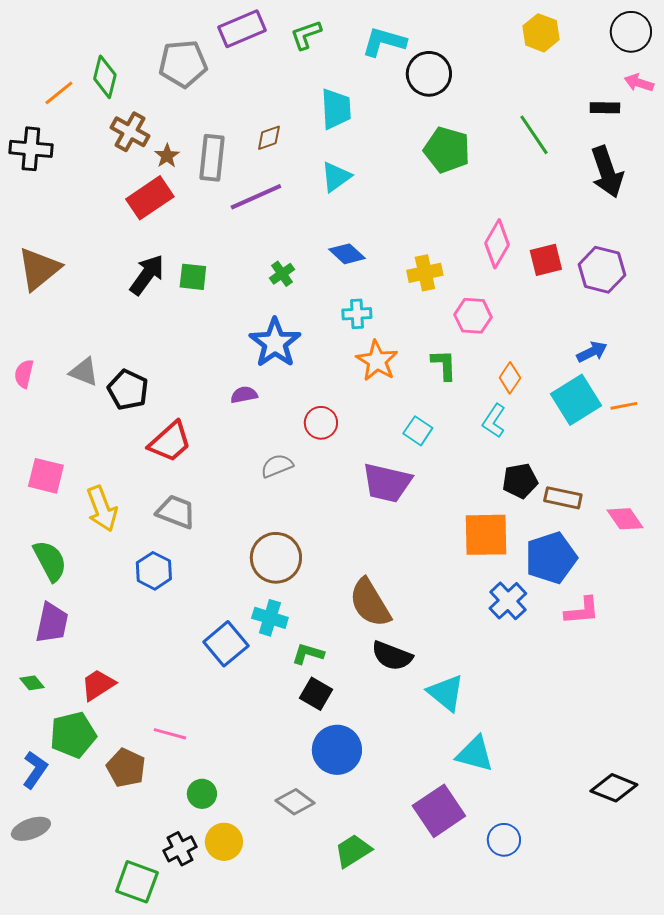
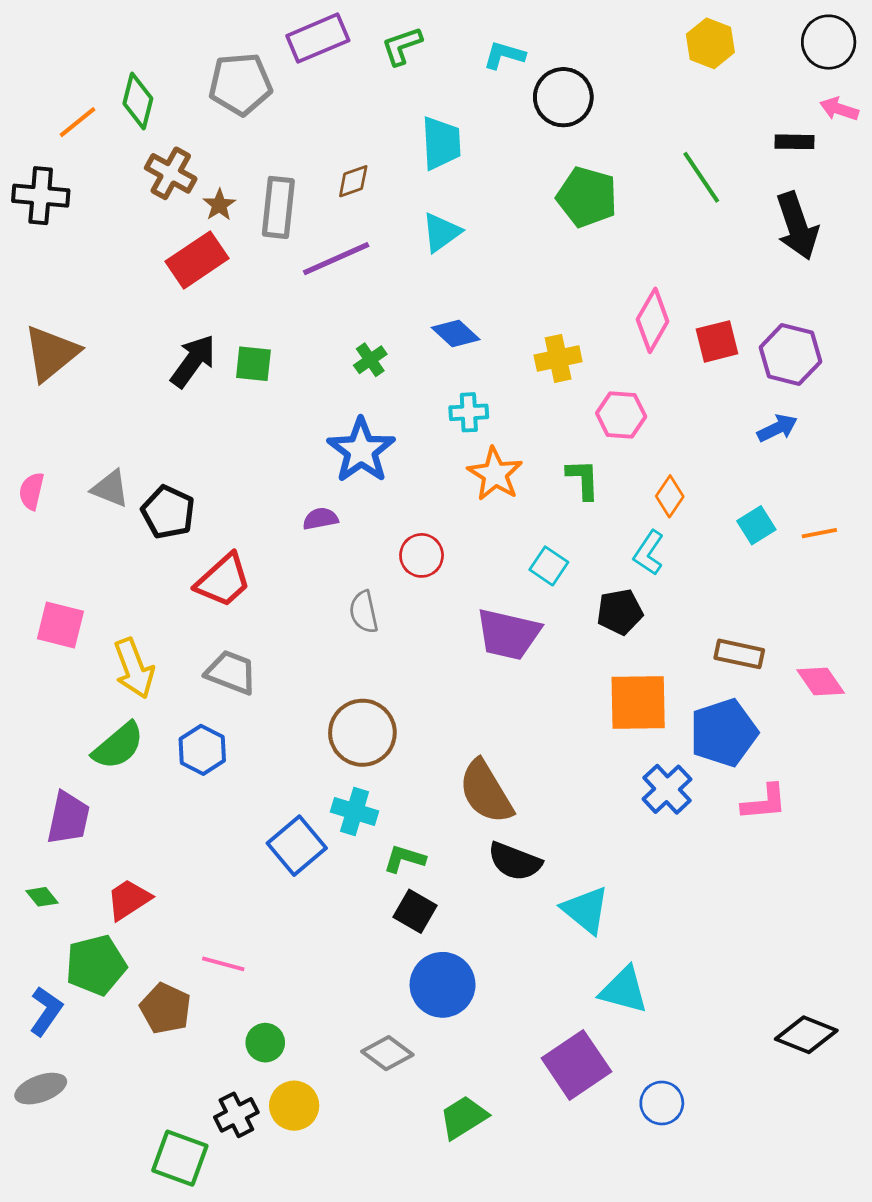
cyan L-shape: (384, 42) -> (504, 55), size x0.7
blue arrow: (592, 352) -> (777, 428), moved
cyan square: (576, 400) -> (756, 525), size x0.6
gray semicircle: (277, 466) -> (364, 612), turned -80
black pentagon: (520, 481) -> (620, 612), moved
green semicircle: (50, 561) -> (118, 746), moved, turned 78

